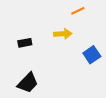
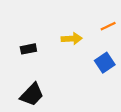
orange line: (78, 11) -> (108, 26), moved

